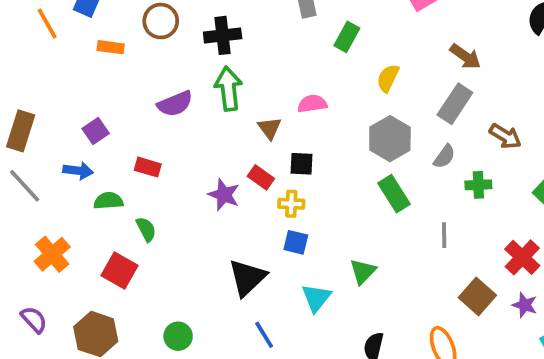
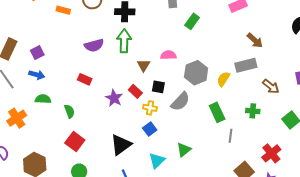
yellow semicircle: (388, 78) -> (223, 79), moved
gray rectangle: (455, 104) -> (246, 65), turned 35
purple square: (96, 131) -> (37, 53), moved
gray hexagon: (390, 139) -> (196, 73), moved
gray semicircle: (444, 157) -> (180, 102), moved, size x1.5
red rectangle: (148, 167) -> (85, 79), moved
green rectangle: (394, 194) -> (217, 112), moved
green semicircle: (108, 201) -> (43, 99), moved
blue square: (296, 242) -> (150, 129), turned 32
red square: (119, 271) -> (75, 142), moved

